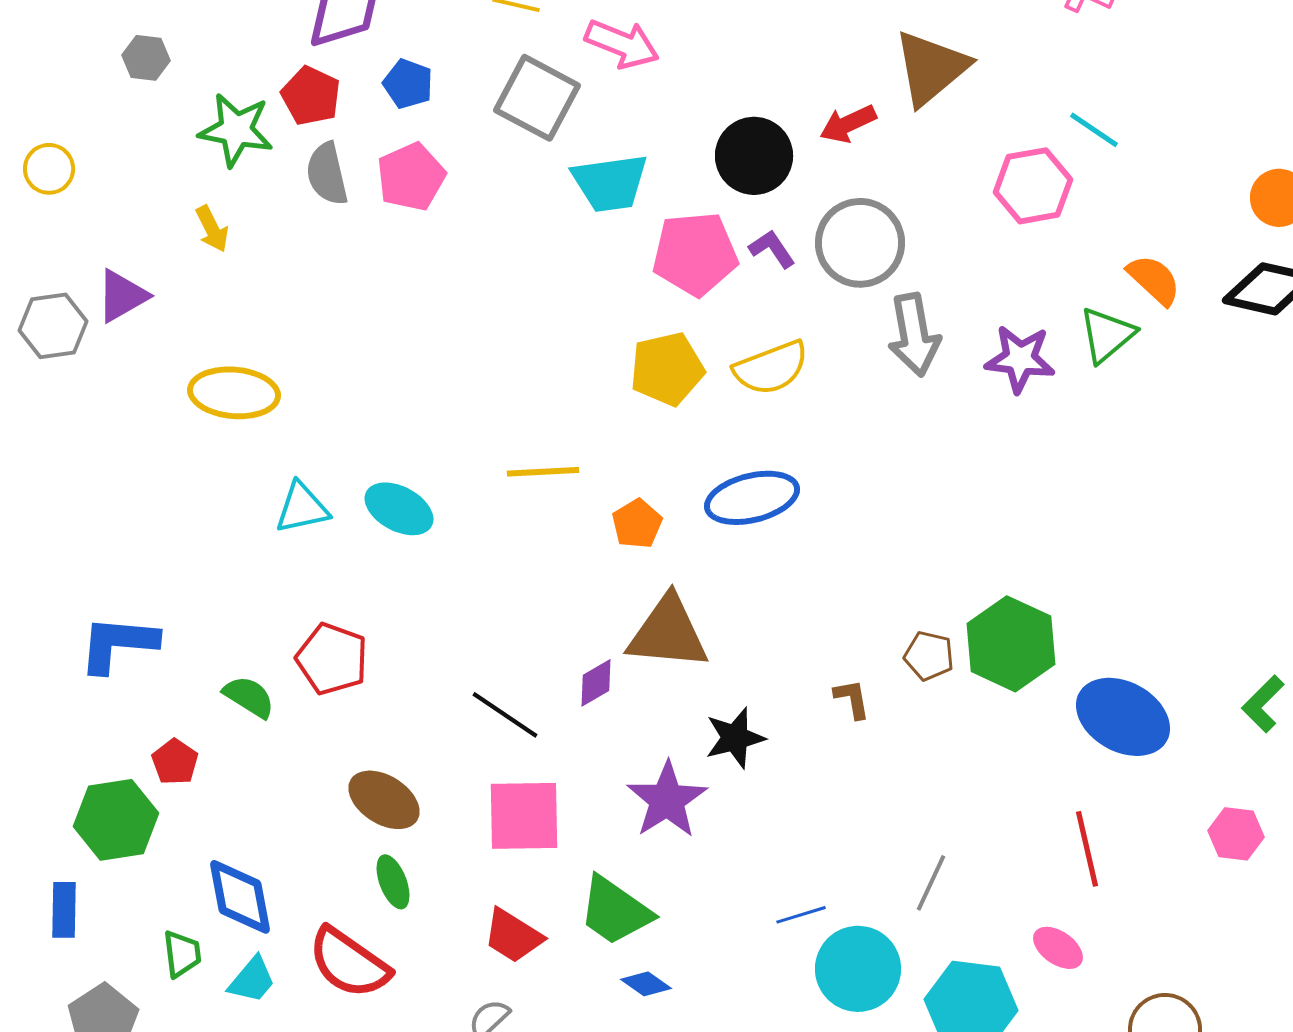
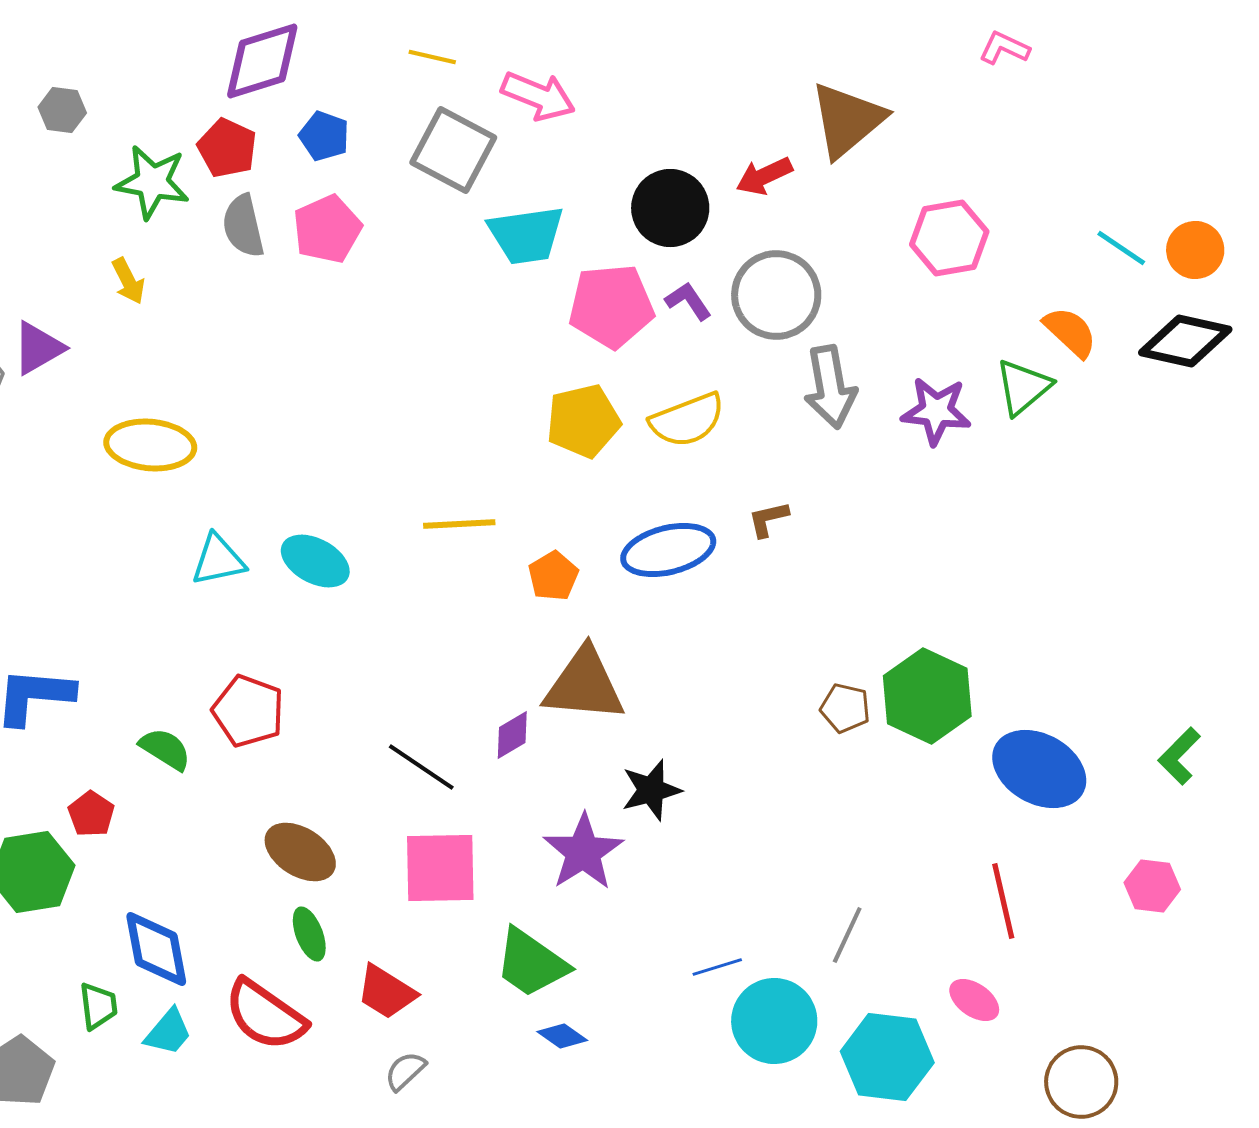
cyan line: (1094, 130) -> (1121, 248), moved
brown L-shape: (852, 699) -> (768, 519), moved, turned -93
red trapezoid: (513, 936) -> (386, 992), moved

